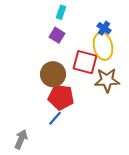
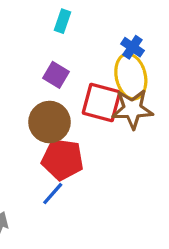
purple square: (57, 35) -> (56, 75), moved
brown star: (107, 80) -> (132, 109), moved

